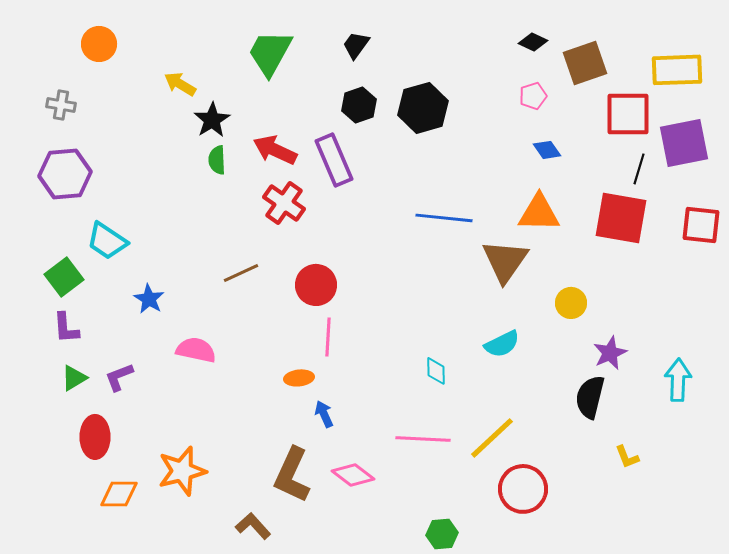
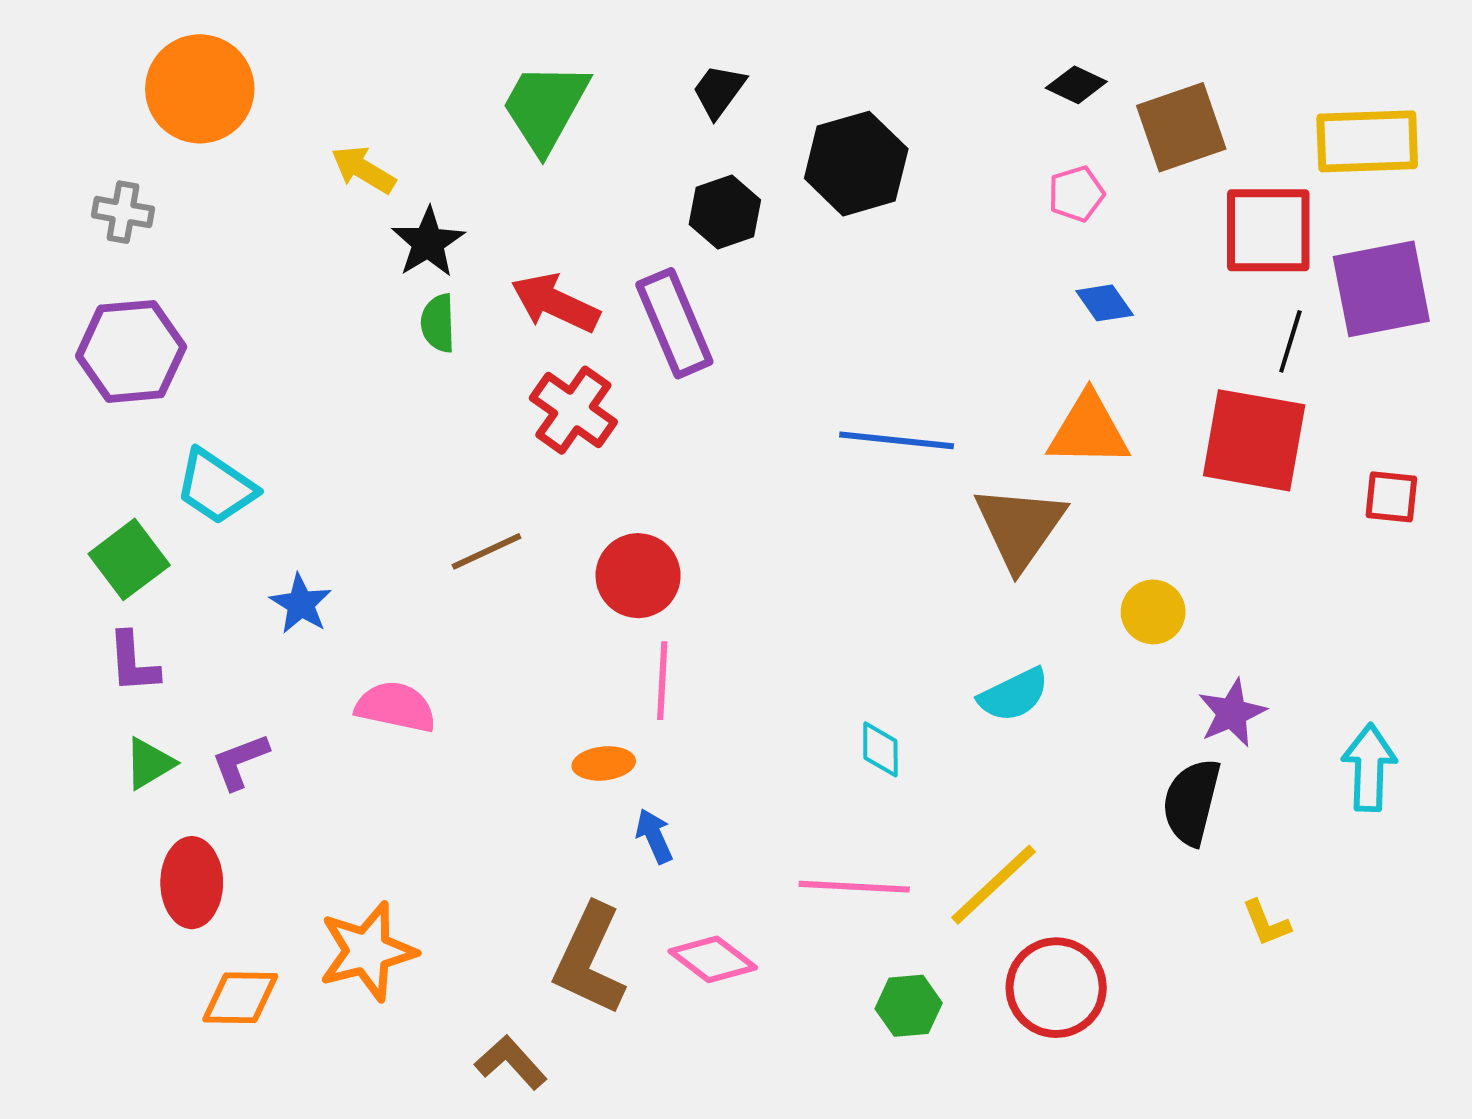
orange circle: (99, 44) -> (200, 89), size x1.5
black hexagon: (423, 108) -> (856, 164), moved
red square: (701, 225) -> (1391, 497), moved, size x0.7
green hexagon: (442, 534) -> (909, 1006), moved

